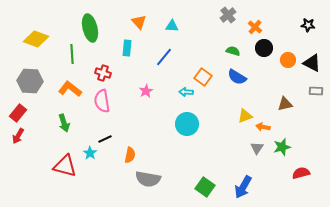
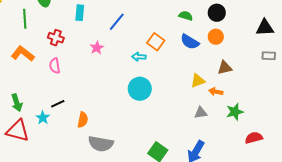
orange circle: (288, 60) -> (216, 37), moved
black triangle: (312, 63) -> (265, 28), turned -30
pink star: (146, 91) -> (97, 48), moved
pink semicircle: (102, 101) -> (55, 66), size x0.7
brown triangle: (285, 104) -> (225, 68), moved
green arrow: (64, 123) -> (17, 103), moved
gray triangle: (257, 148) -> (201, 113), moved, turned 48

